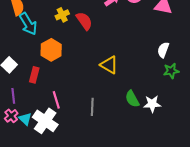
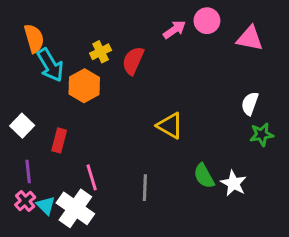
red semicircle: (84, 21) -> (133, 61), turned -120
orange hexagon: (51, 50) -> (84, 86), moved
white star: (152, 104) -> (234, 183), turned 30

